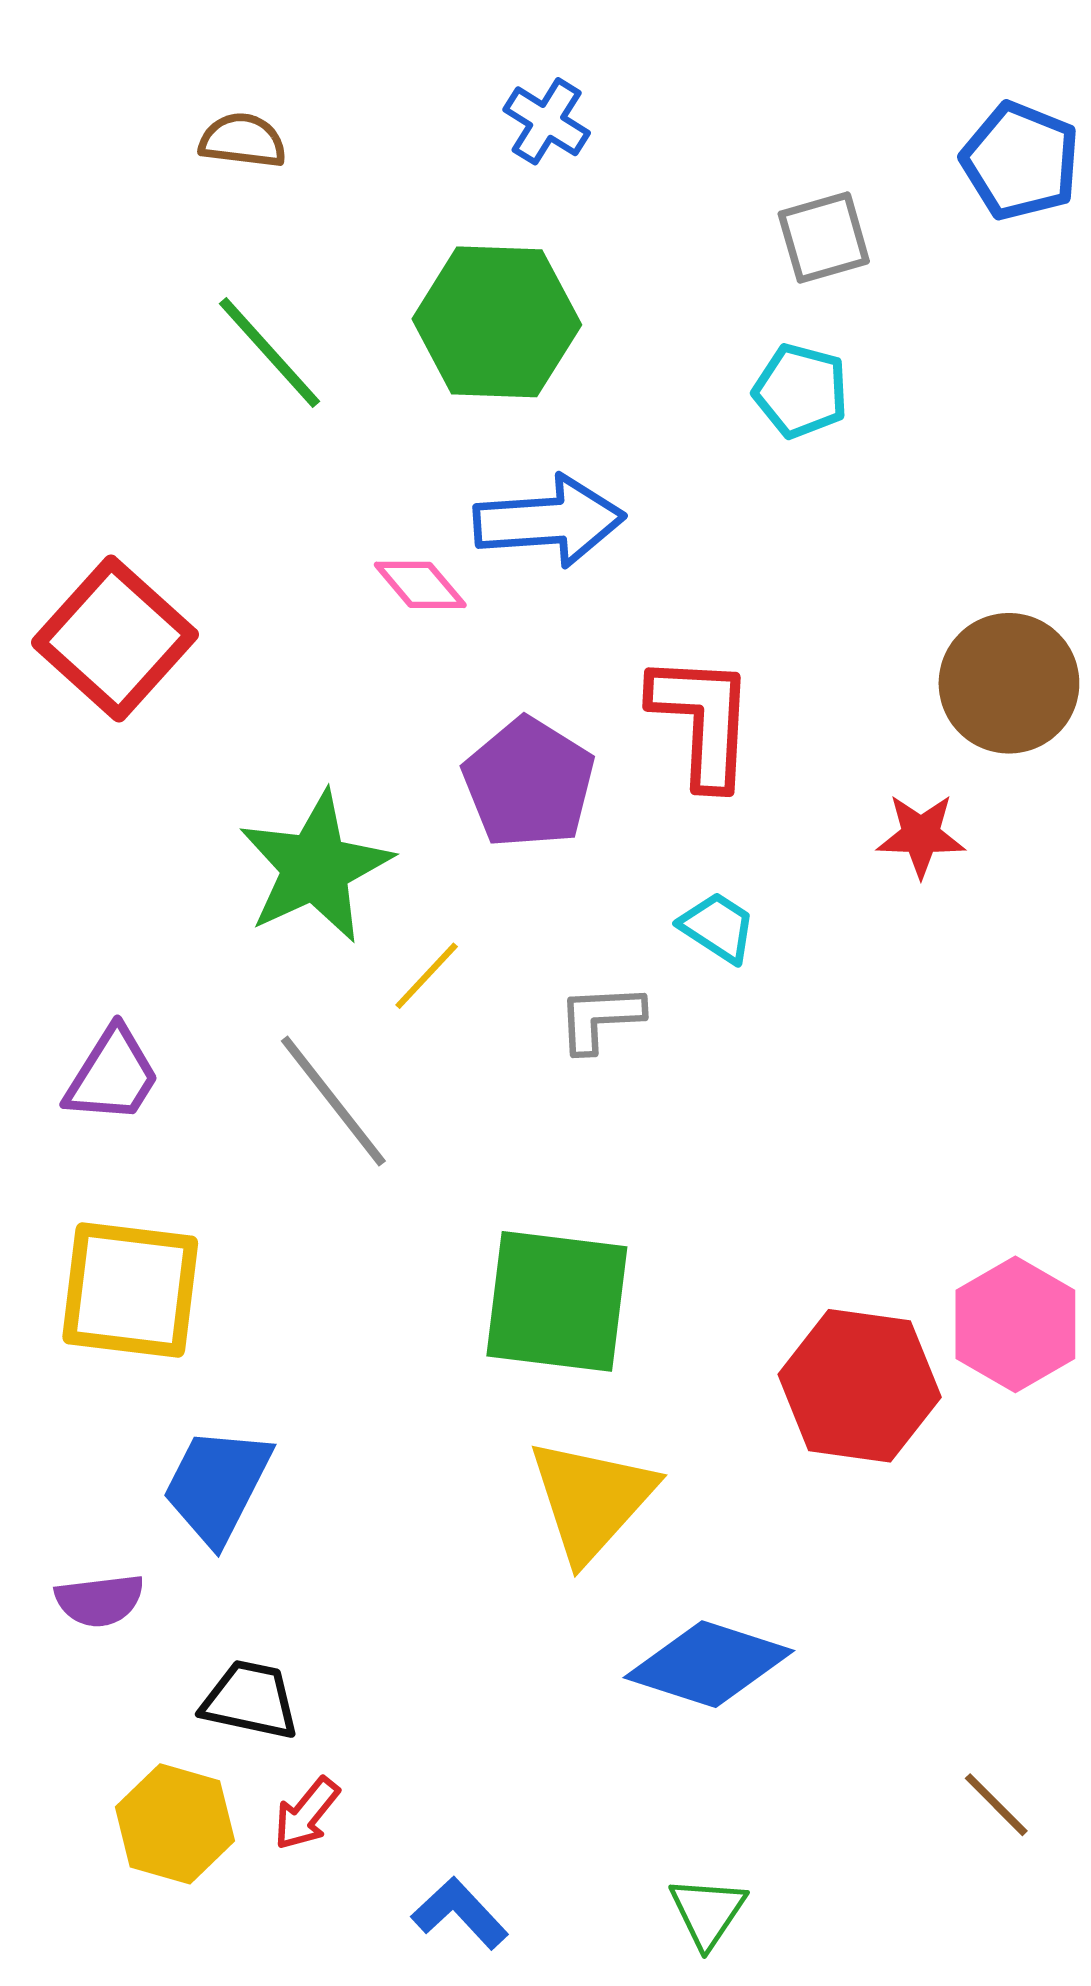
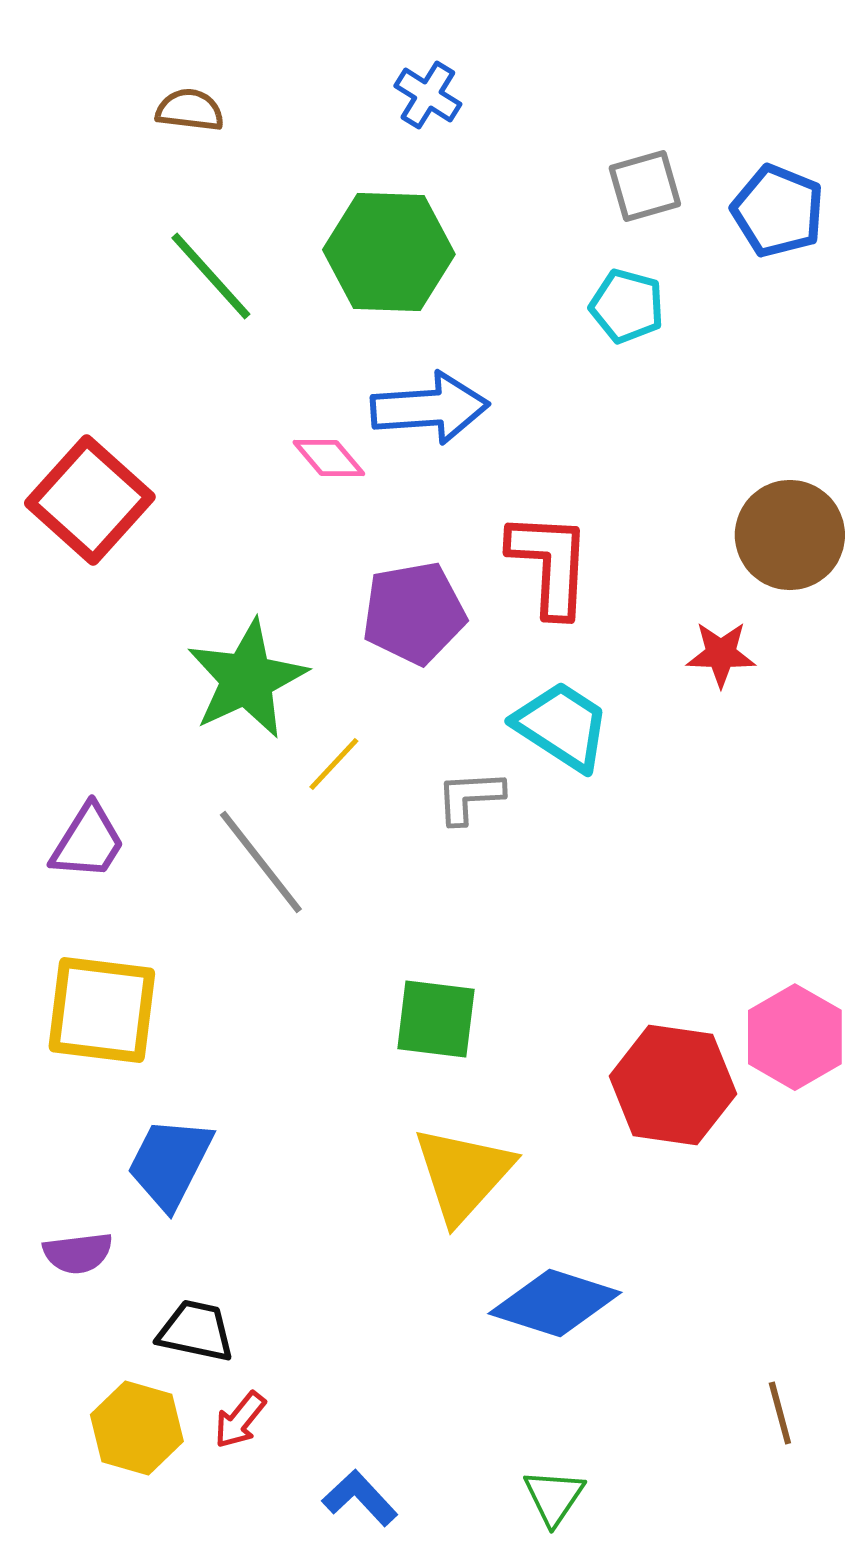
blue pentagon: (1020, 161) -> (778, 211), moved
purple pentagon: (529, 783) -> (414, 613), turned 30
cyan trapezoid: (718, 927) -> (562, 726), size x1.6
green square: (557, 1301) -> (436, 1019), size x0.7
brown line: (996, 1805) -> (780, 1413), turned 30

